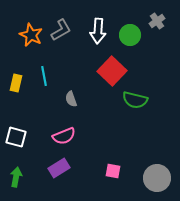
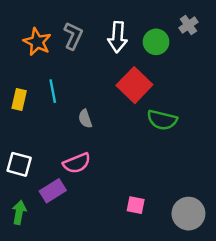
gray L-shape: (61, 30) -> (73, 36), turned -35
purple rectangle: (59, 168) -> (53, 191), moved

